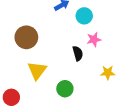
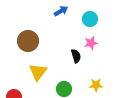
cyan circle: (84, 16) -> (90, 19), moved
yellow star: (108, 73) -> (96, 85), moved

